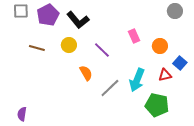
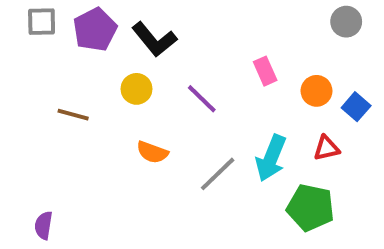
brown line: (37, 48) -> (73, 115), moved
blue square: (180, 63) -> (356, 107), moved
orange semicircle: (86, 73) -> (152, 152), moved, turned 140

